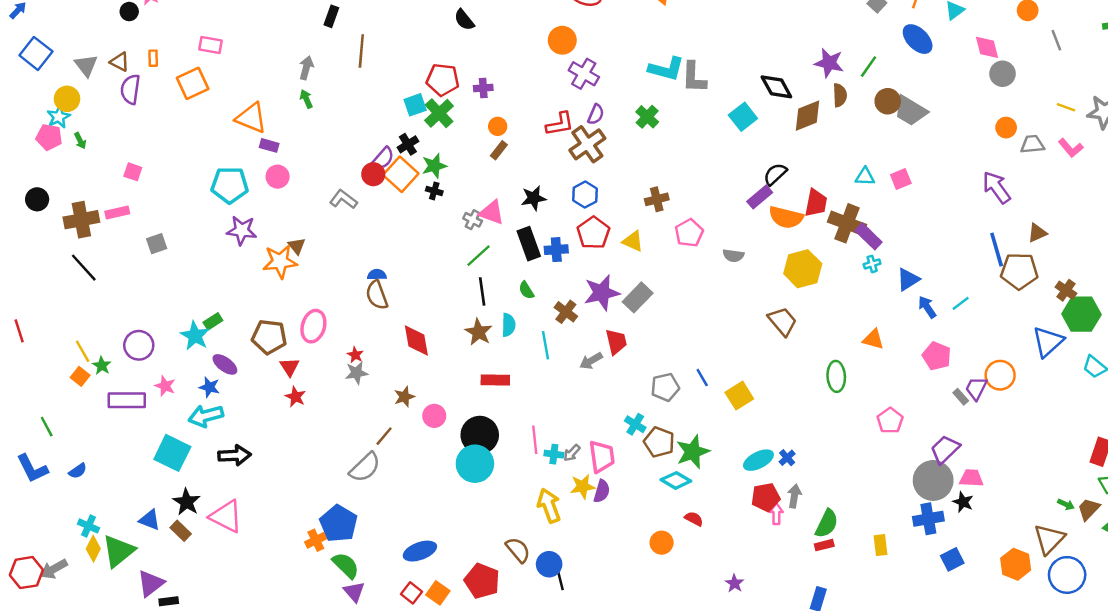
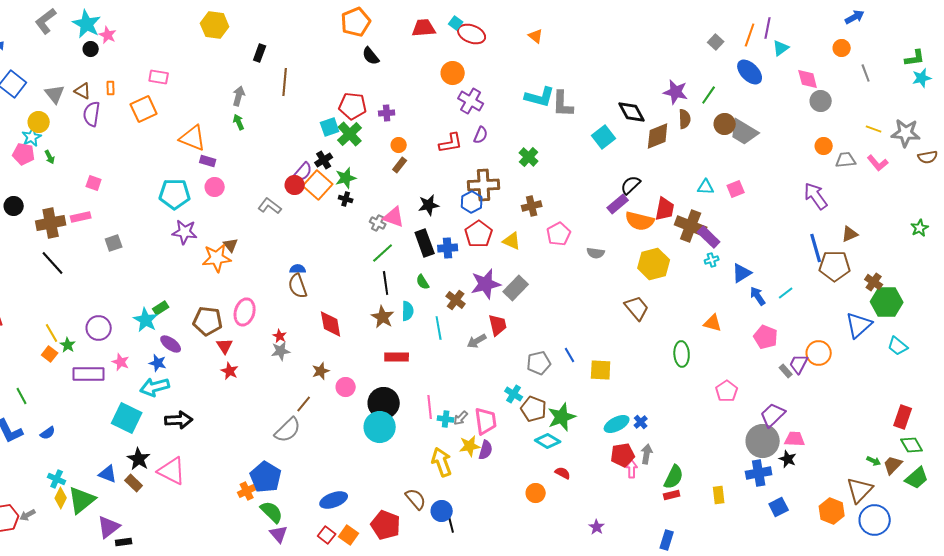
green cross: (647, 117) -> (529, 157), moved
brown cross: (587, 144) -> (484, 185), moved, turned 32
yellow square: (739, 396) -> (601, 370), turned 35
gray arrow: (54, 569) -> (28, 515), size x0.7

